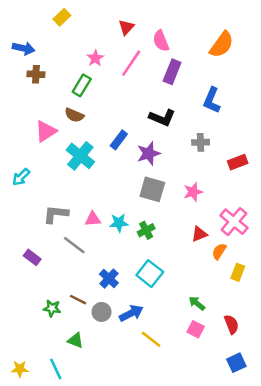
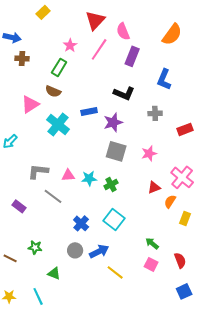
red triangle: (126, 27) -> (95, 20), size x1.5
blue rectangle: (119, 140) -> (89, 111), turned 42
brown line: (78, 300) -> (10, 258), moved

